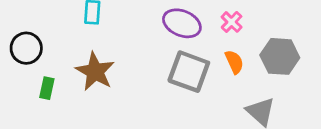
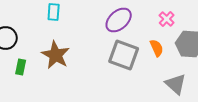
pink cross: (232, 22) -> (167, 19), moved
purple ellipse: (182, 23) -> (119, 20), turned -64

